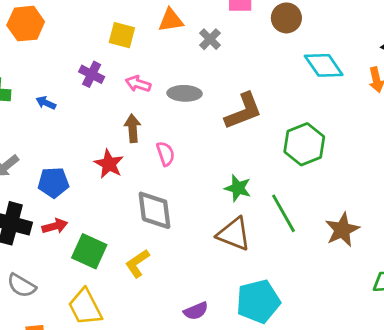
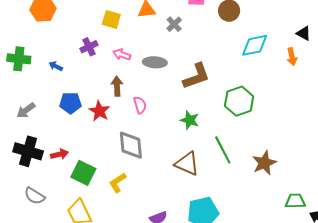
cyan diamond: (324, 65) -> (255, 45), turned -68
purple cross: (92, 74) -> (89, 47), turned 36
blue pentagon: (53, 182) -> (70, 103), moved
green star: (238, 188) -> (190, 120), moved

